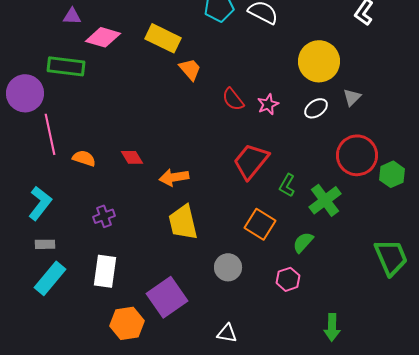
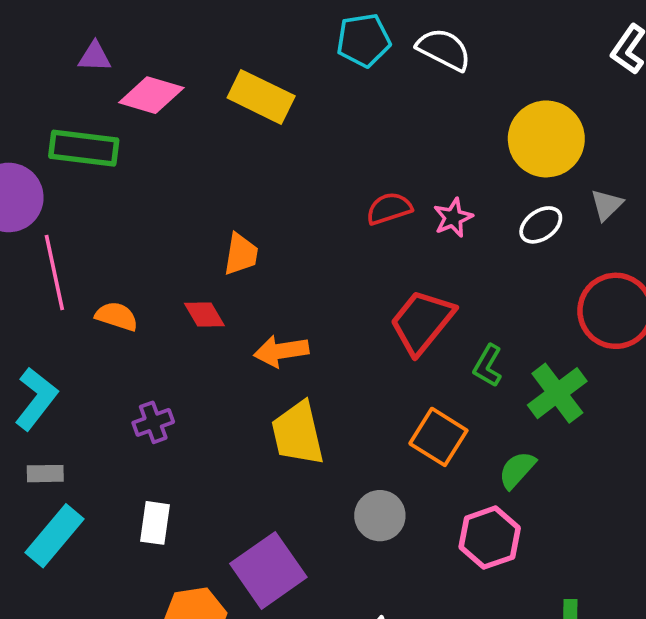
orange trapezoid: (190, 69) -> (241, 254), moved, turned 50
red semicircle: (233, 99) -> (389, 208), turned 110
white rectangle: (105, 271) -> (155, 523), size x0.7
pink hexagon: (288, 279) -> (490, 538), size x1.4

